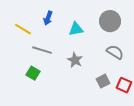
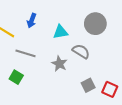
gray semicircle: (115, 52) -> (81, 51), moved

